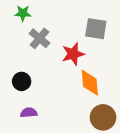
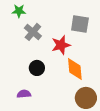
black circle: (22, 81) -> (37, 68), moved

